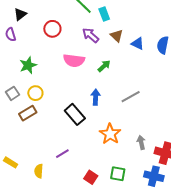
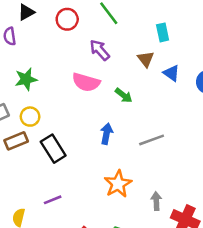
cyan rectangle: (104, 14) -> (163, 32), moved
red circle: (52, 29) -> (67, 19), moved
purple arrow: (91, 35) -> (100, 50), moved
green arrow: (104, 66) -> (124, 95), turned 72
black rectangle: (75, 114) -> (53, 149), moved

